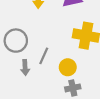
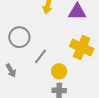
gray arrow: (25, 67) -> (11, 70), moved, turned -40

